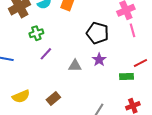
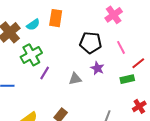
pink line: (132, 30) -> (121, 47), moved
green cross: (36, 33) -> (31, 55), size x1.5

